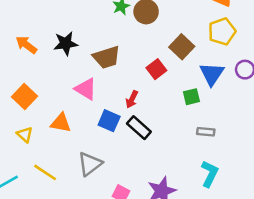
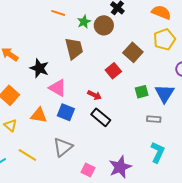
black star: (66, 43) -> (39, 68), moved, turned 30
brown trapezoid: (107, 57) -> (74, 48), moved, turned -85
blue triangle: (212, 74) -> (165, 93), moved
red arrow: (132, 99) -> (94, 95), turned -88
blue square: (109, 121) -> (66, 112), moved

